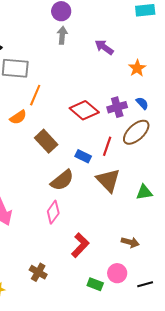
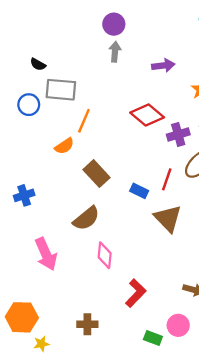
purple arrow: (104, 47) -> (163, 66), turned 138
red diamond: (84, 110) -> (147, 115), moved
brown semicircle: (62, 180) -> (86, 218), moved
pink diamond: (53, 212) -> (105, 255), turned -30
brown cross: (38, 272) -> (87, 324), turned -30

